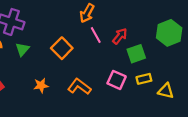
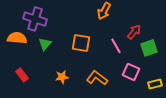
pink line: (96, 35) -> (116, 46), moved
orange square: (62, 48) -> (81, 43), turned -36
yellow rectangle: (144, 79) -> (155, 84), moved

